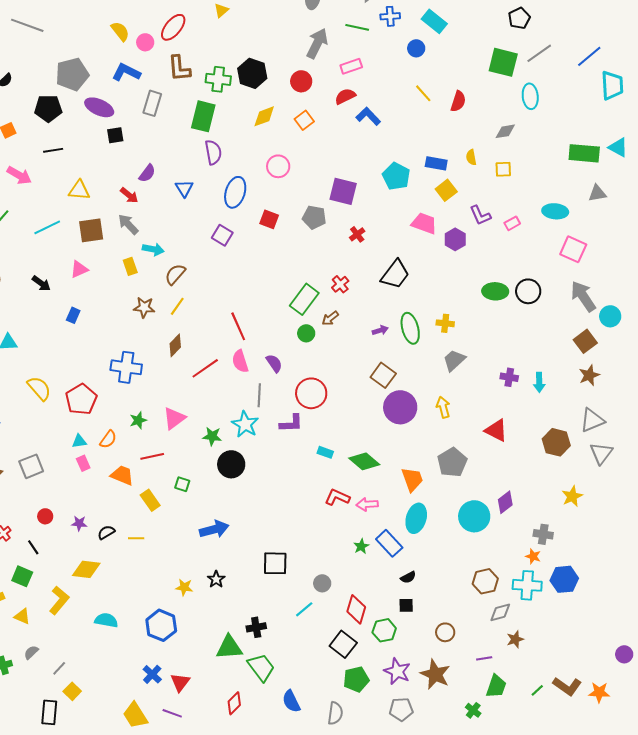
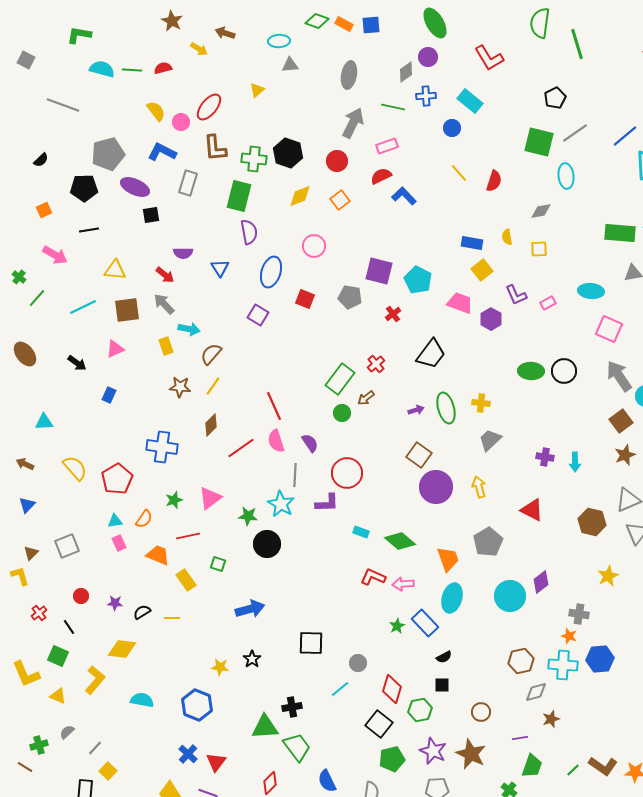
purple semicircle: (147, 173) -> (183, 253), turned 54
cyan pentagon: (396, 176) -> (418, 280), moved

